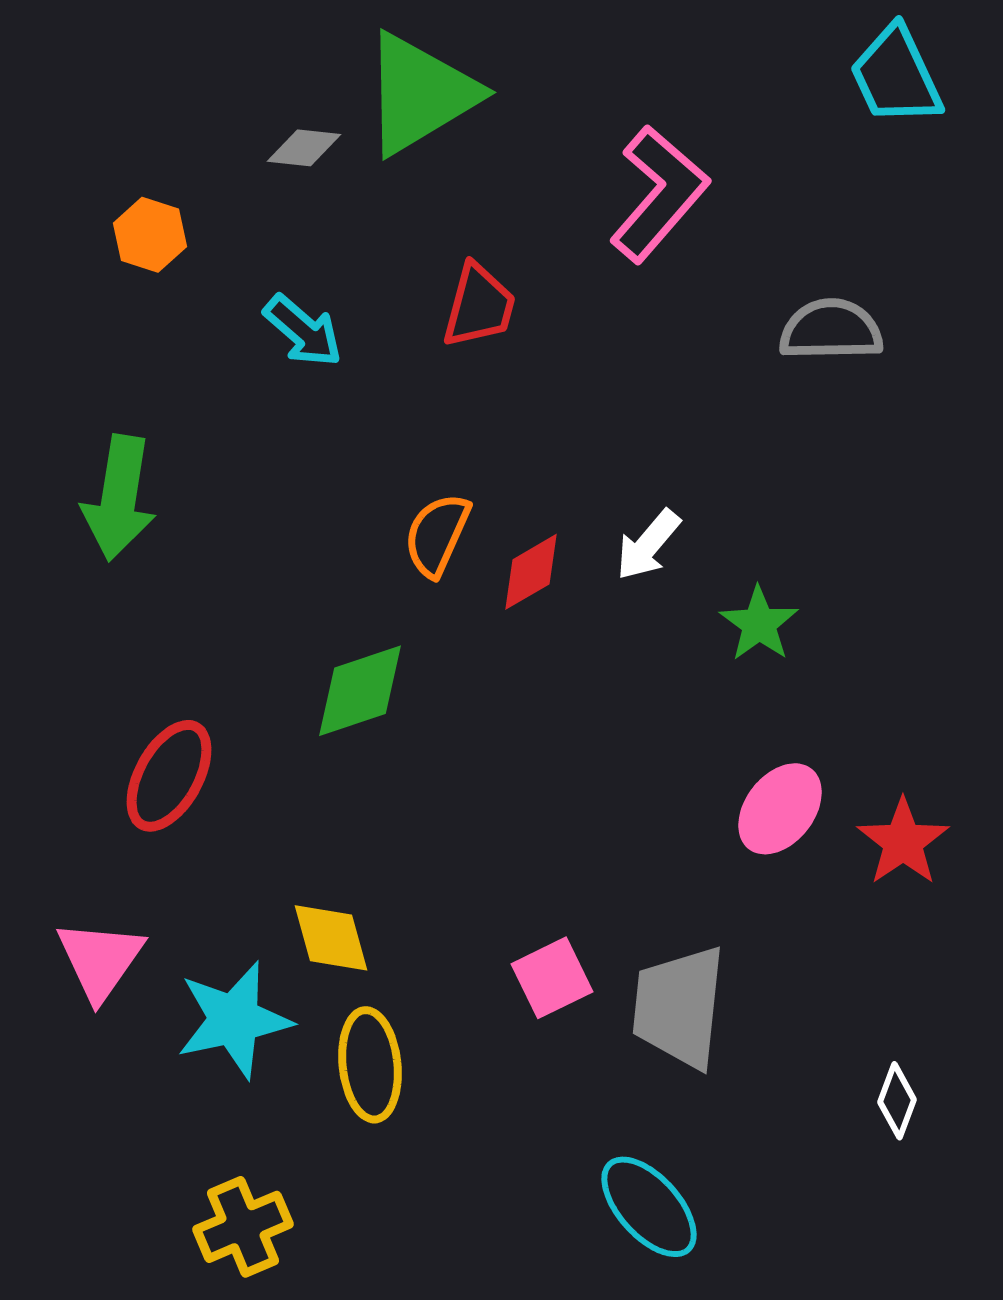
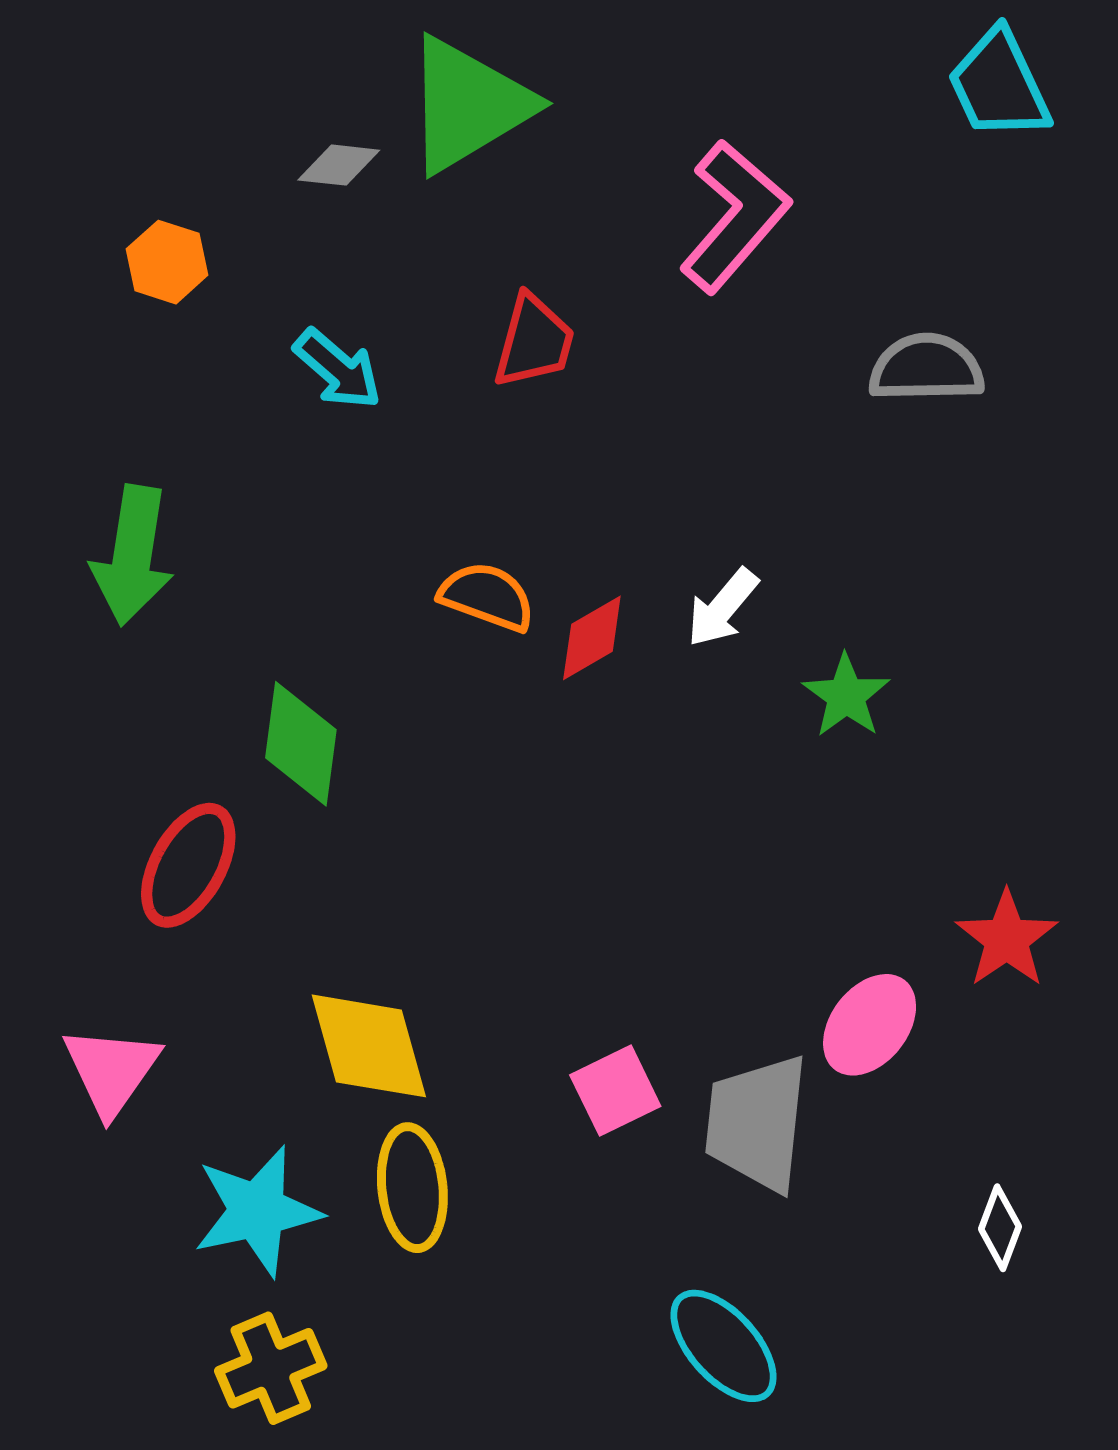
orange semicircle: (437, 535) -> (487, 597), turned 86
green diamond: (360, 691) -> (301, 744), moved, turned -64
pink ellipse: (780, 809) -> (870, 1025), moved
yellow diamond: (331, 938) -> (369, 1046), size x1.4
cyan star: (234, 1020) -> (257, 1211), moved

